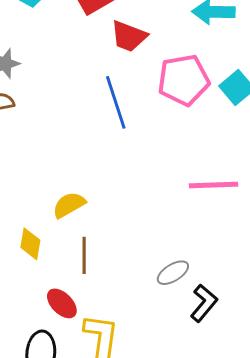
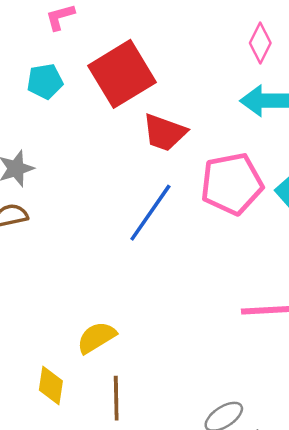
blue line: (116, 102) -> (150, 213), turned 54

